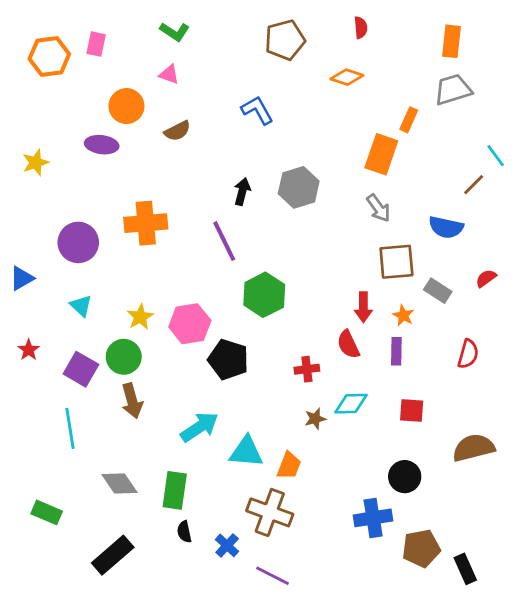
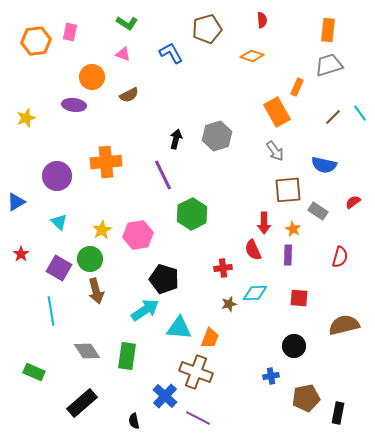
blue L-shape: (257, 110) -> (171, 53), moved
orange rectangle: (381, 154) -> (277, 112), turned -48
brown line: (474, 185) -> (333, 117), moved
black pentagon: (228, 360) -> (164, 279), moved
blue cross: (373, 518) -> (271, 376), size x0.6
black semicircle: (184, 532) -> (134, 421), moved
blue cross: (227, 545) -> (165, 396), size x1.4
black rectangle: (465, 569) -> (338, 413), turned 35

